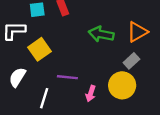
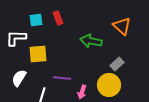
orange triangle: (137, 32) -> (122, 26), moved, turned -48
yellow square: (39, 49) -> (38, 54), turned 30

